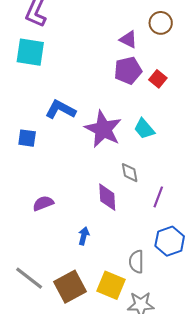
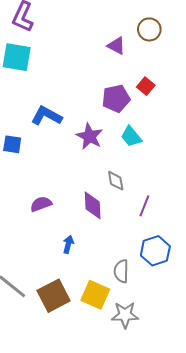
purple pentagon: (128, 70) -> (116, 99), moved
purple star: (103, 129) -> (90, 136), size x0.7
purple semicircle: (43, 203) -> (41, 204), moved

